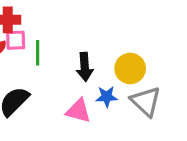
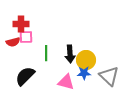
green line: (38, 53) -> (46, 53), moved
yellow circle: (130, 68) -> (86, 60), moved

